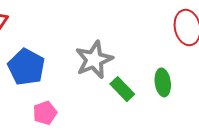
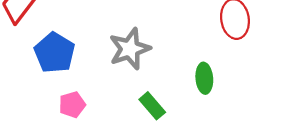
green rectangle: (122, 89) -> (152, 106), moved

